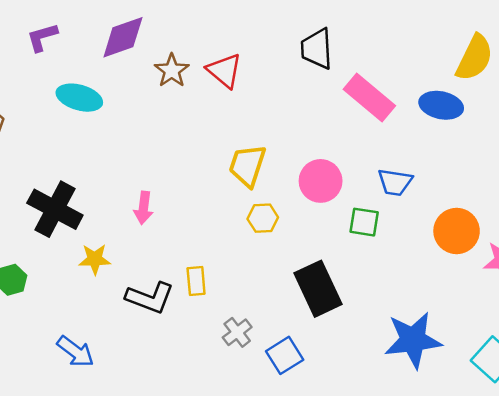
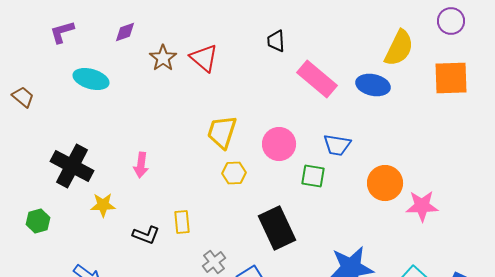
purple diamond: (123, 37) -> (125, 32), size x0.6
black trapezoid: (317, 49) -> (276, 41), size x0.7
black L-shape: (150, 298) -> (146, 235), size x0.7

